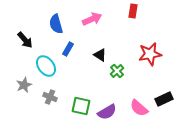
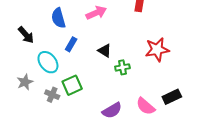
green cross: (117, 71) -> (122, 67), turned 32
green square: (81, 106) -> (72, 85), moved, turned -36

